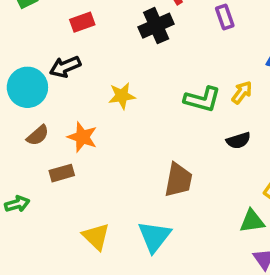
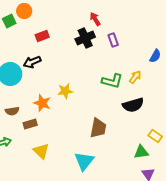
purple rectangle: (225, 17) -> (113, 40), moved
yellow star: (122, 96) -> (65, 91), moved
brown semicircle: (38, 135) -> (12, 111), moved, turned 32
black semicircle: (238, 140) -> (133, 105), size x1.5
yellow triangle: (96, 237) -> (41, 151), moved

